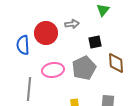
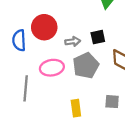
gray arrow: (72, 24) -> (73, 41), moved

